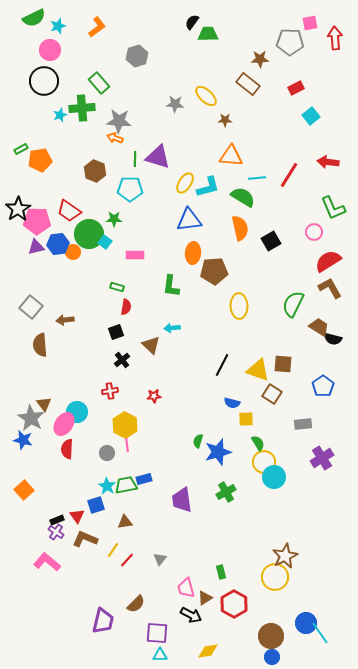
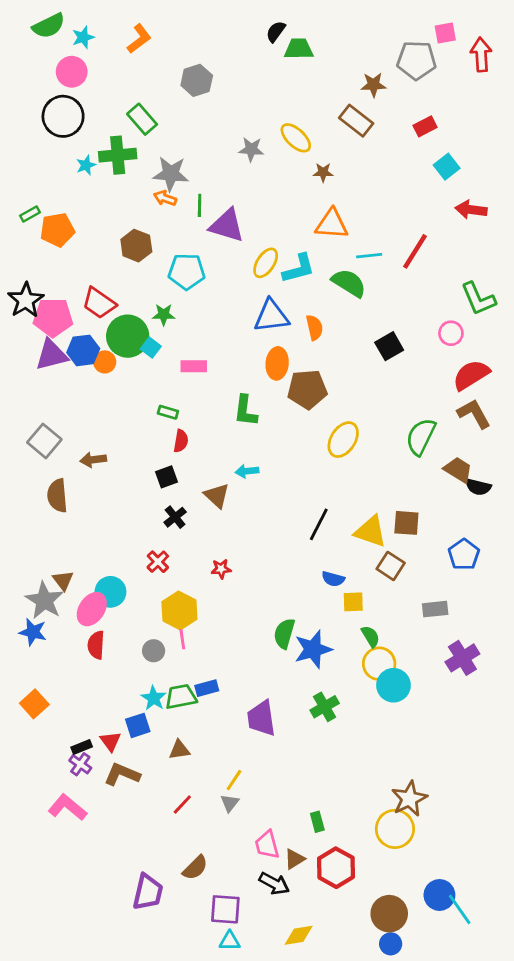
green line: (135, 159) -> (200, 205), moved
red arrow: (328, 162) -> (471, 210), moved
orange semicircle: (240, 228) -> (314, 327), moved, size x0.7
purple triangle: (36, 247) -> (52, 355), size x1.4
yellow ellipse: (239, 306) -> (343, 440), turned 35
red cross: (110, 391) -> (158, 562), turned -35
green semicircle: (198, 441) -> (284, 634), size x1.5
yellow line: (113, 550) -> (234, 780), moved

